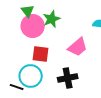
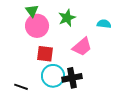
green star: (52, 19) -> (67, 18), moved
cyan circle: (31, 76) -> (53, 76), moved

